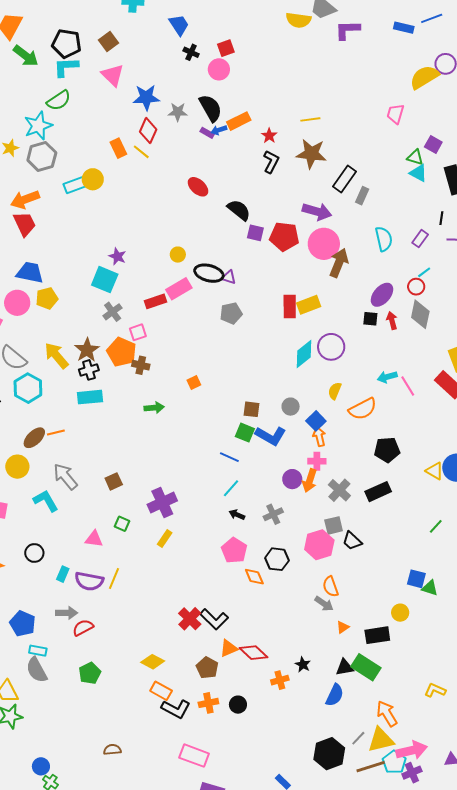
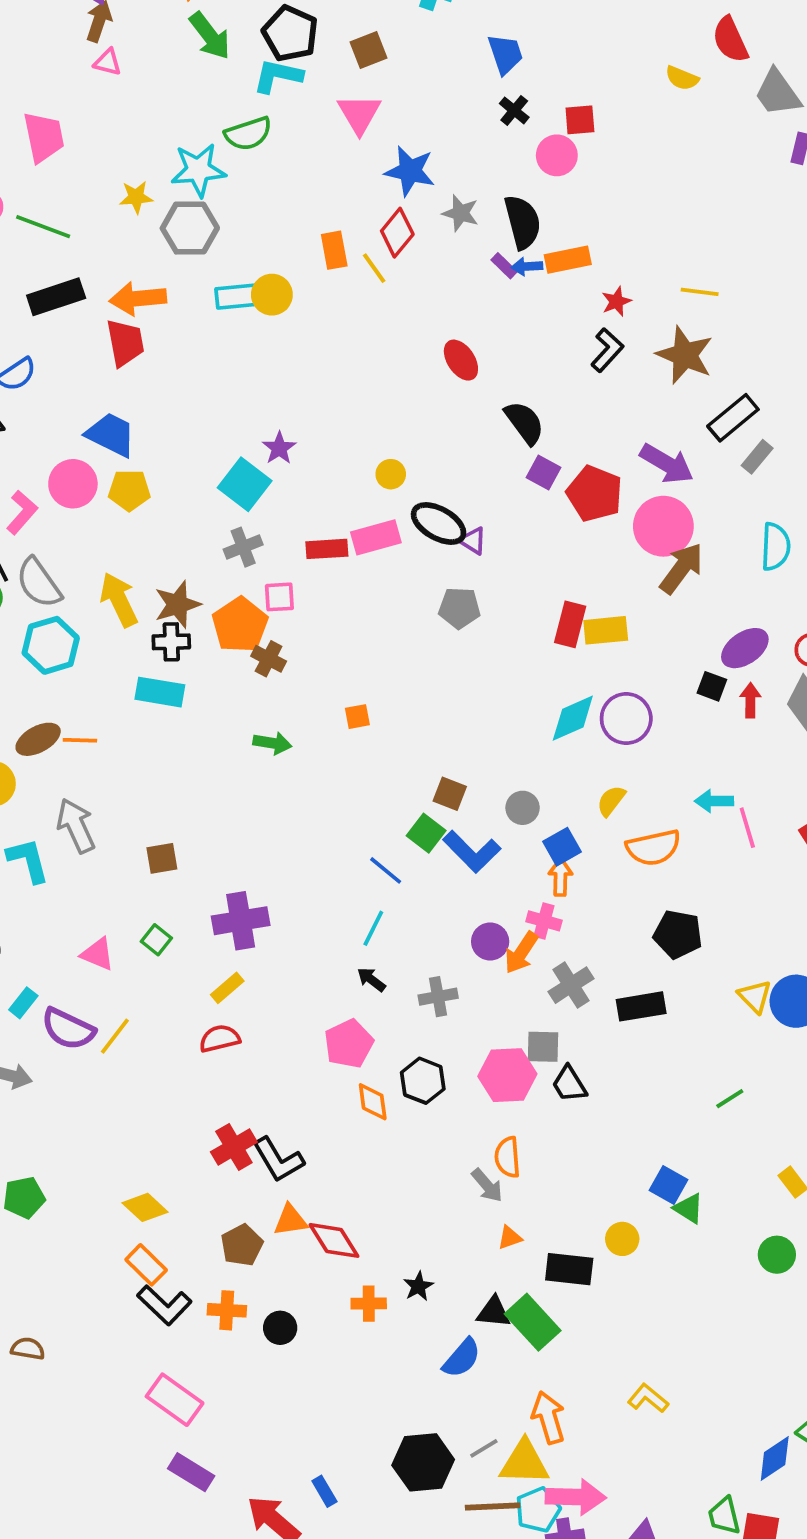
yellow semicircle: (298, 20) -> (682, 78), moved, size x0.7
cyan line: (231, 488) -> (373, 928), turned -30
red semicircle: (83, 628) -> (220, 1039), moved

